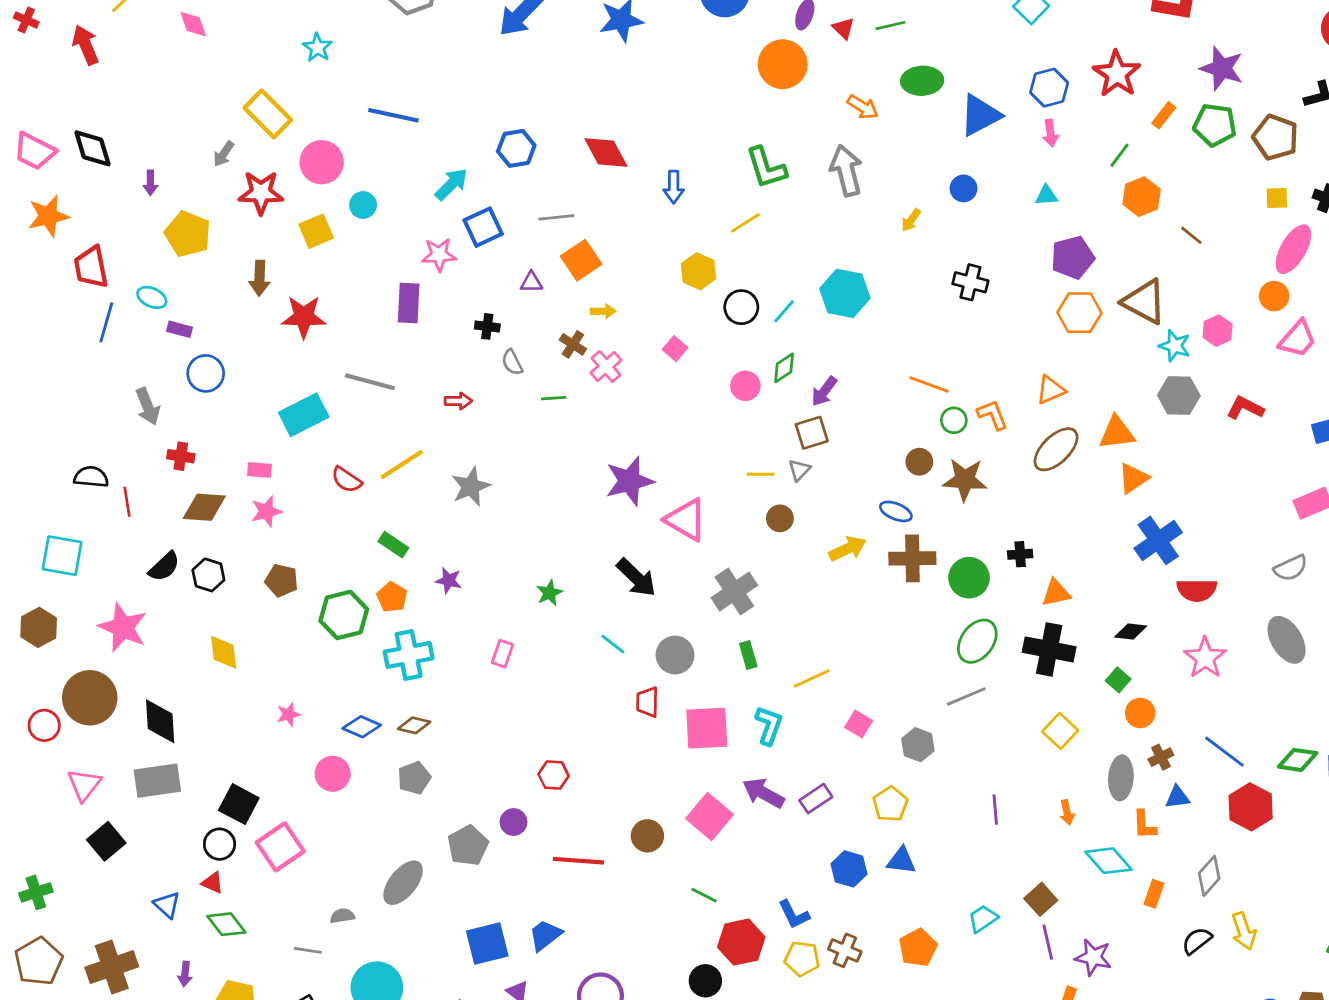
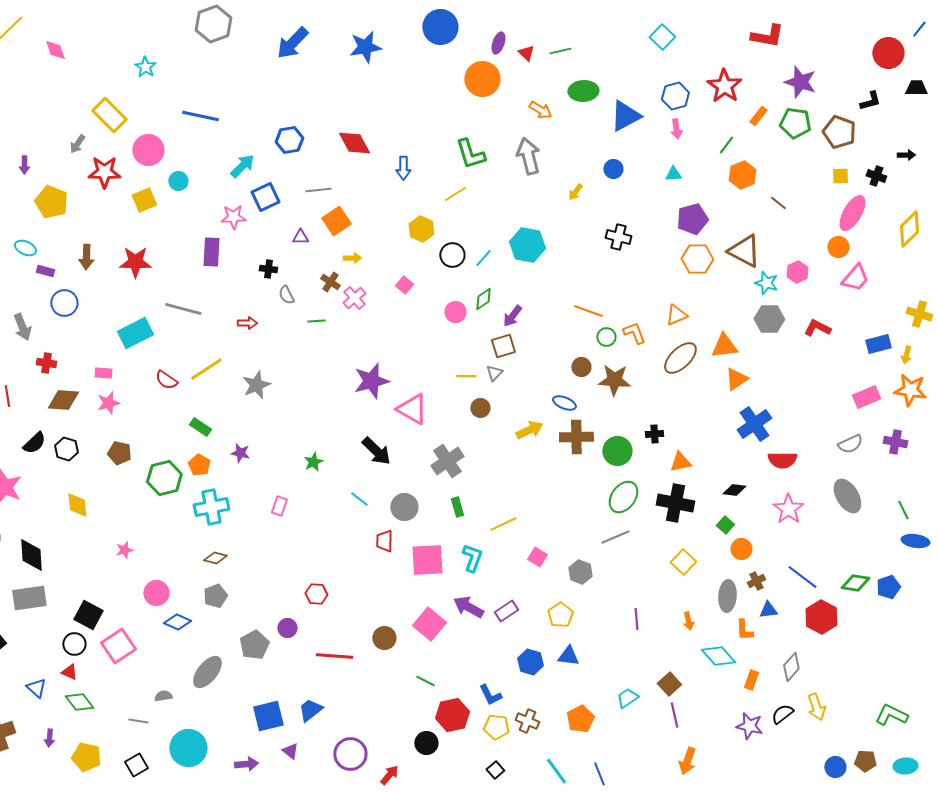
brown arrow: (260, 278) -> (86, 257), moved
blue diamond: (362, 727) -> (177, 622), moved
purple star: (1093, 957) -> (749, 726), moved

